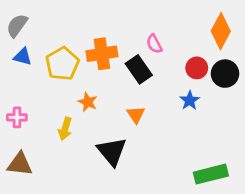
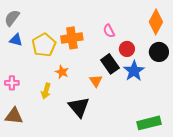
red circle: (197, 68) -> (127, 49), moved
black rectangle: (139, 69) -> (110, 64), moved
blue star: (190, 100) -> (134, 71), size x1.5

